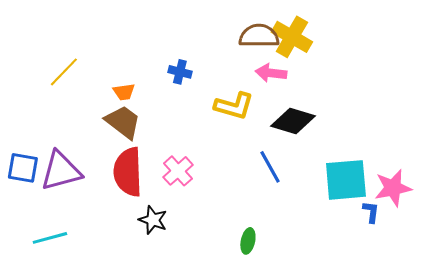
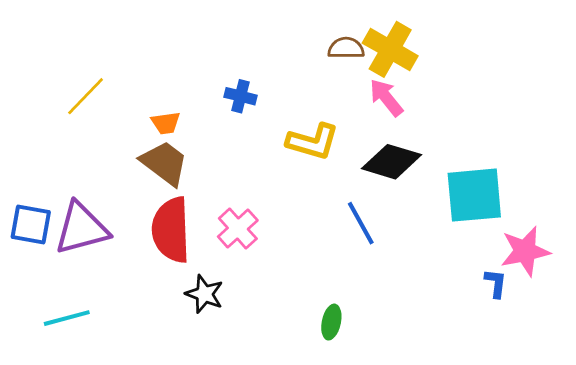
brown semicircle: (259, 36) -> (346, 48), size x0.7
pink arrow: (271, 73) -> (386, 98), moved, turned 44
cyan square: (346, 180) -> (474, 195), moved

